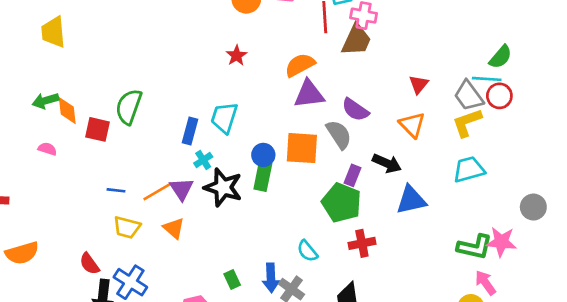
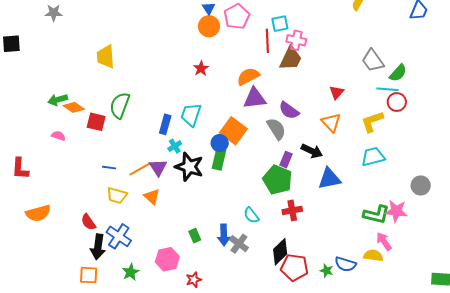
yellow trapezoid: (53, 32) -> (106, 57), moved
gray trapezoid: (469, 96) -> (373, 61), moved
orange diamond: (67, 111) -> (74, 107), turned -50
orange square: (302, 148) -> (233, 131), moved, turned 32

